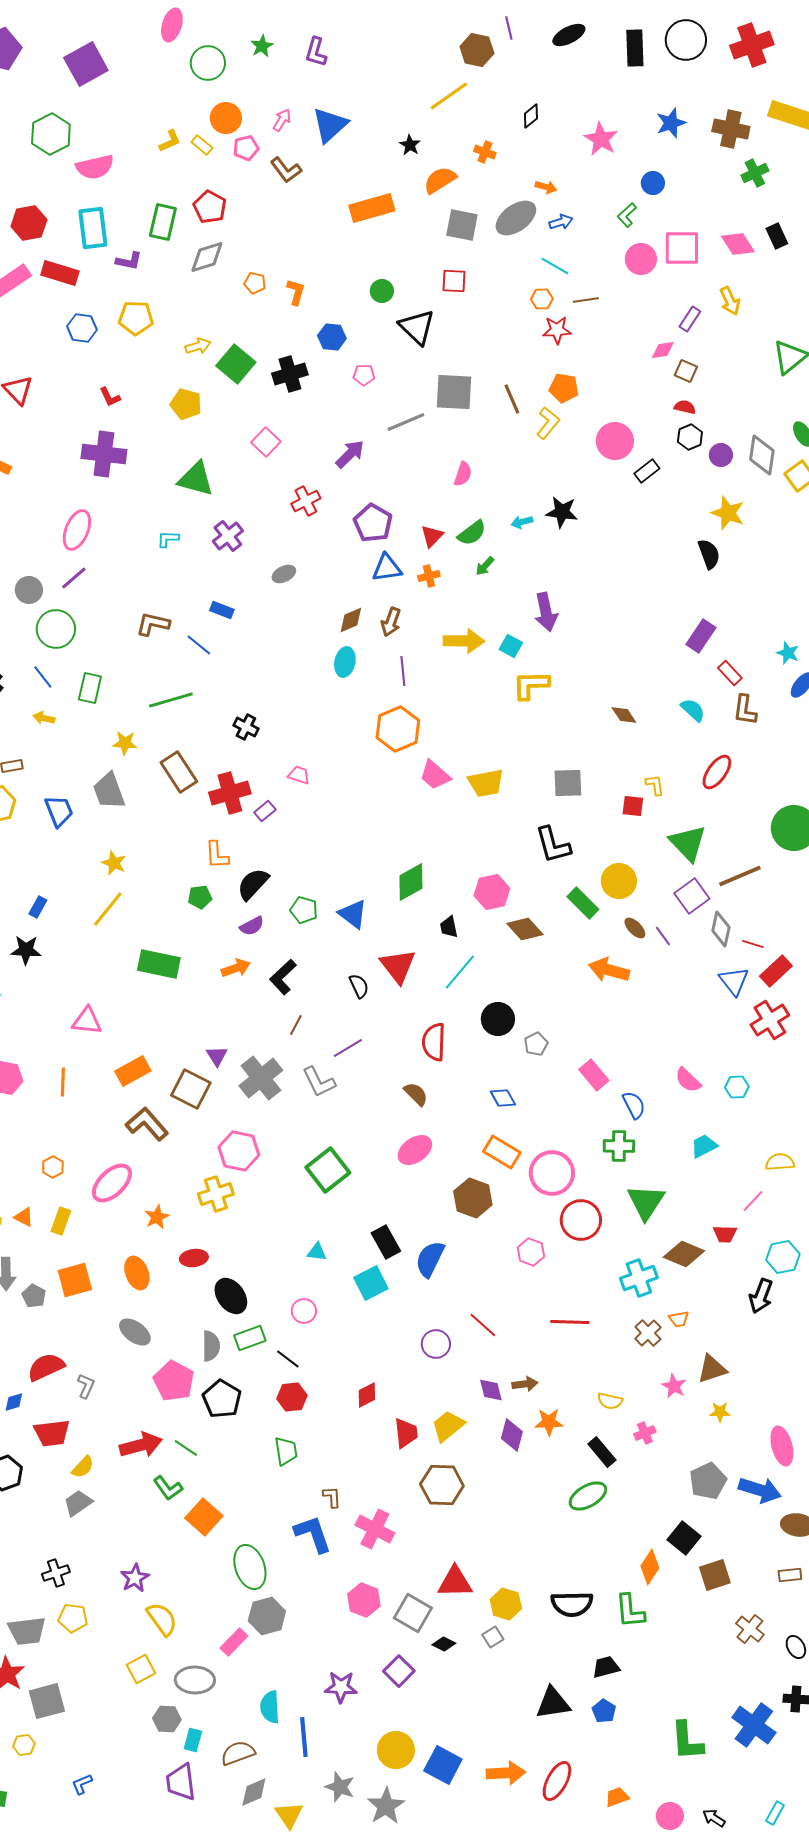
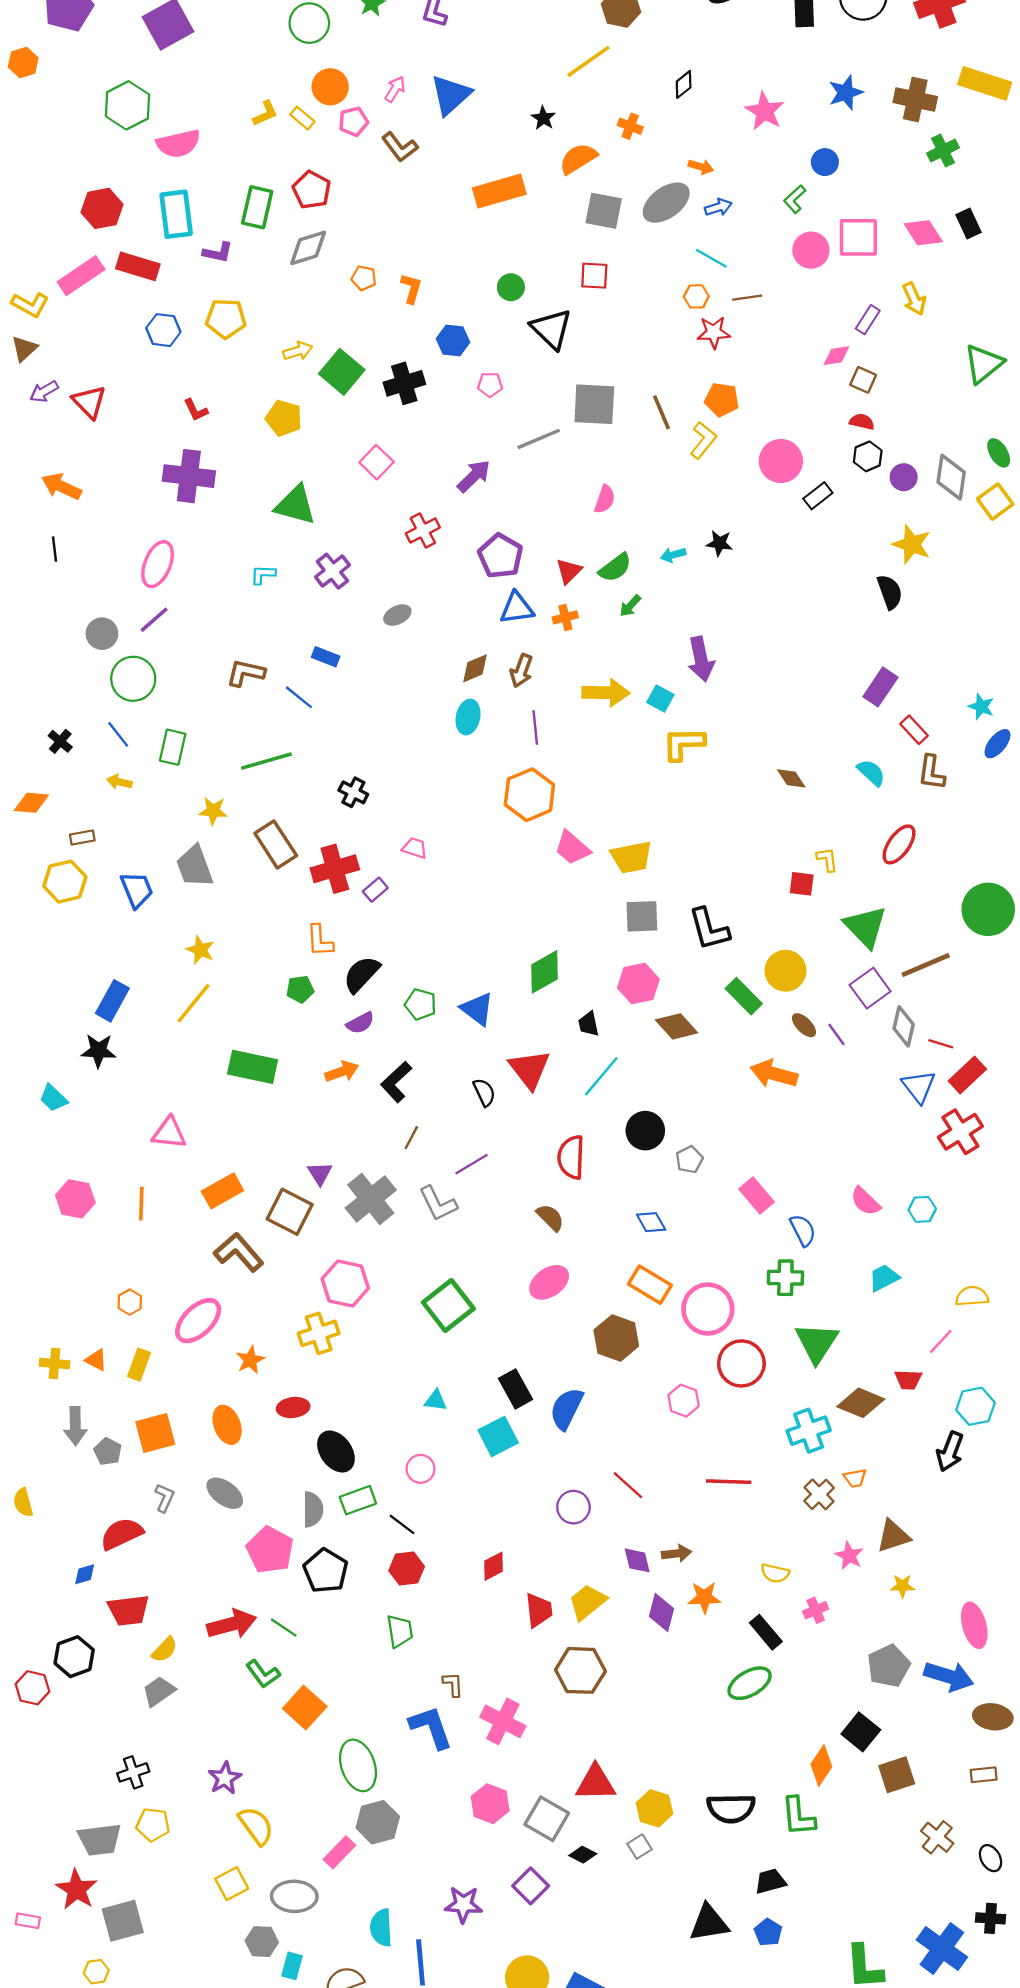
black star: (562, 512) -> (719, 543), size x0.7
gray square: (568, 783) -> (642, 916), moved
blue rectangle: (38, 907) -> (112, 1001), size x1.6
gray L-shape: (86, 1386) -> (165, 1498), moved

